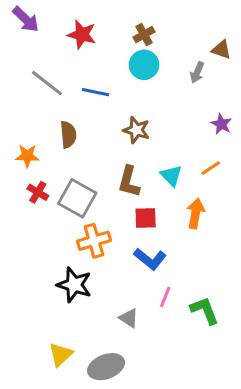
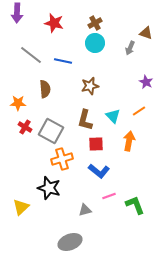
purple arrow: (26, 19) -> (17, 13), turned 48
brown star: (136, 130) -> (90, 86), turned -30
pink line: (165, 297) -> (109, 196), turned 48
gray triangle: (129, 318) -> (85, 210), turned -48
yellow triangle: (61, 354) -> (21, 207), moved

